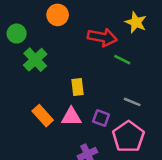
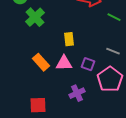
green line: (122, 60) -> (114, 17), moved

